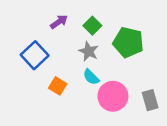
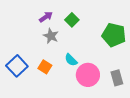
green pentagon: (128, 42) -> (114, 35), moved
gray star: (89, 51) -> (51, 36), moved
blue square: (35, 55) -> (17, 66), moved

